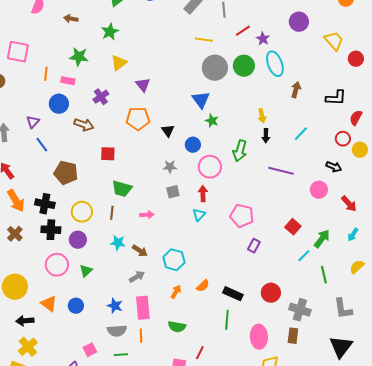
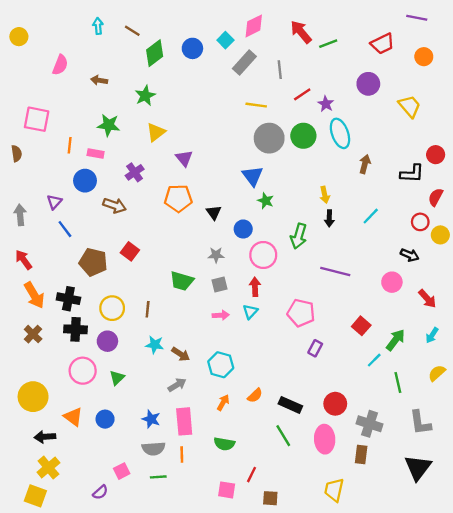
red circle: (356, 59) -> (436, 155), moved
red square: (108, 154) -> (130, 251), moved, turned 35
purple line: (281, 171) -> (335, 272), moved
green trapezoid: (122, 189) -> (182, 281), moved
pink arrow: (147, 215) -> (221, 315), moved
green line: (227, 320) -> (283, 436), turned -36
pink ellipse: (259, 337) -> (325, 439), moved

